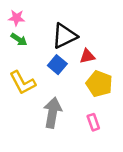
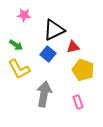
pink star: (17, 18) -> (24, 15), moved
green arrow: (19, 39) -> (16, 45), moved

